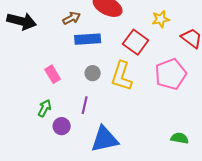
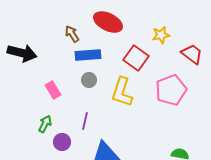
brown arrow: (72, 18) -> (72, 34), turned -96
black arrow: (22, 21) -> (22, 53), moved
gray circle: (93, 73) -> (89, 80), moved

